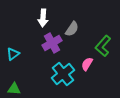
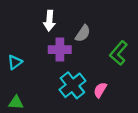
purple cross: (52, 43) -> (60, 50), turned 30
pink semicircle: (87, 64) -> (100, 90), moved

